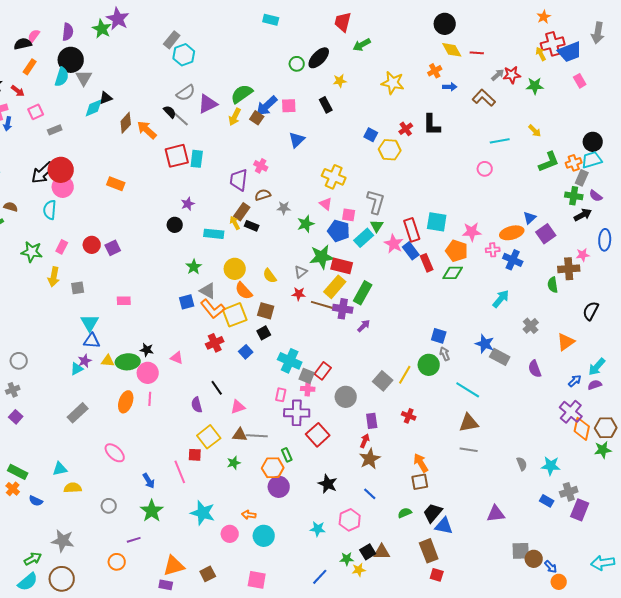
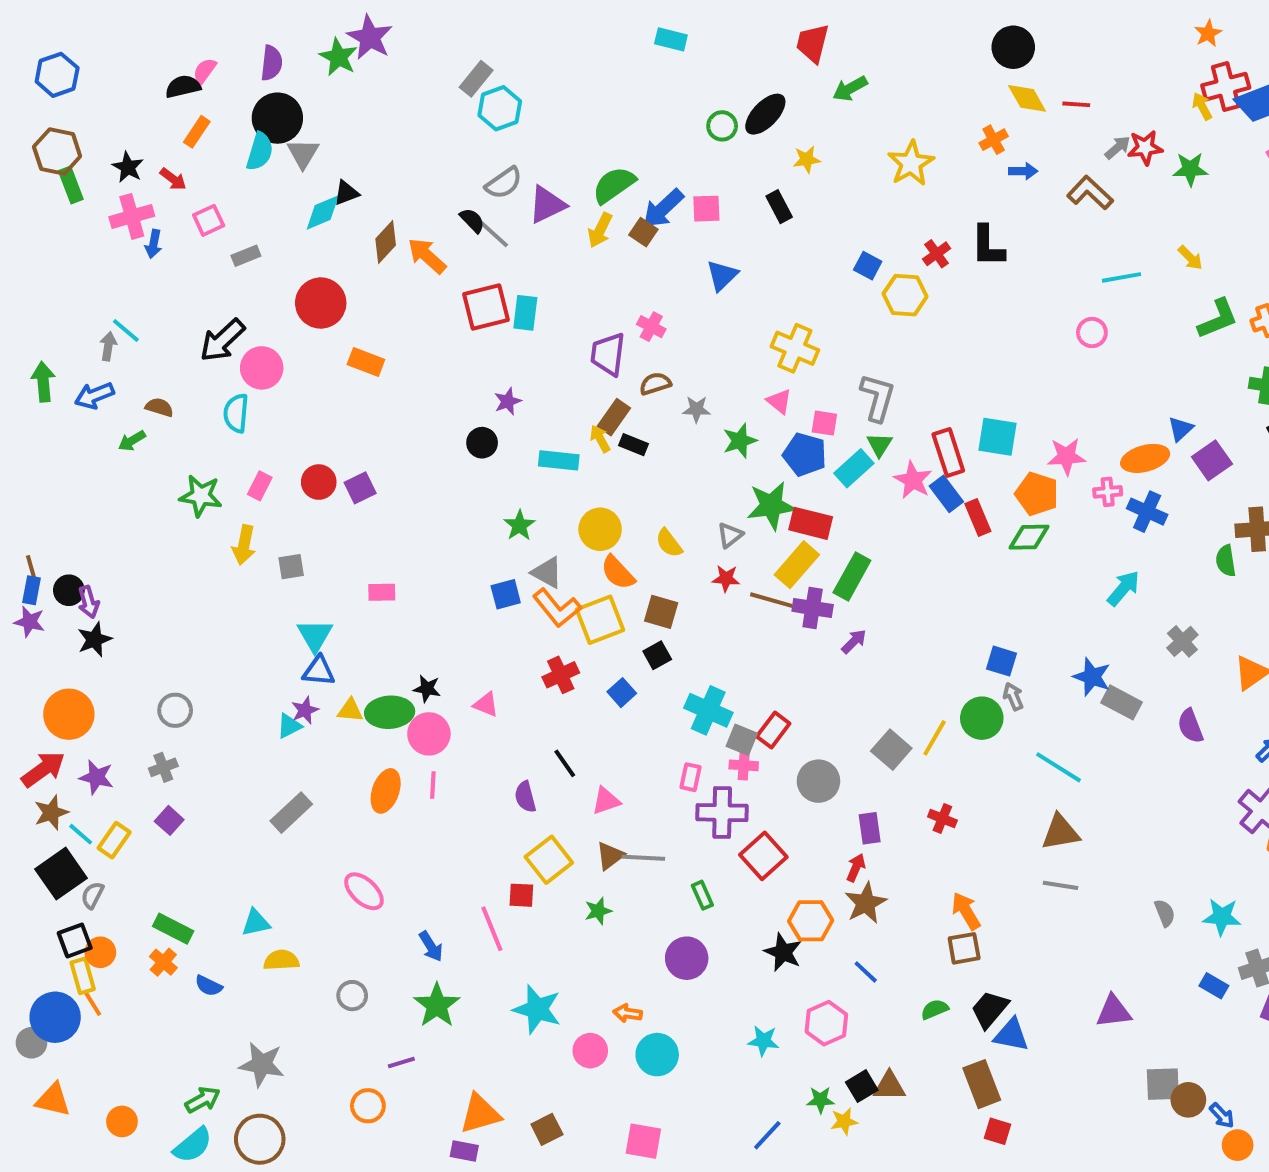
yellow star: (393, 83) -> (911, 163), turned 30
red circle: (61, 170) -> (321, 303), moved
brown triangle: (240, 435) -> (610, 856), turned -42
orange hexagon: (273, 468) -> (811, 921), moved

